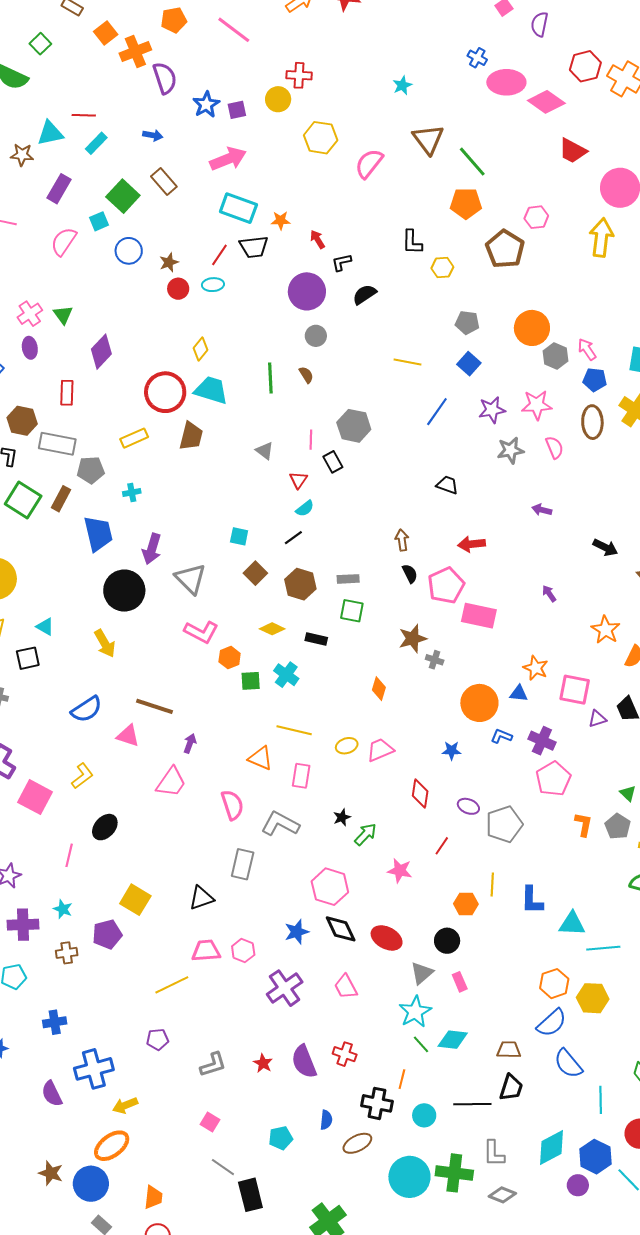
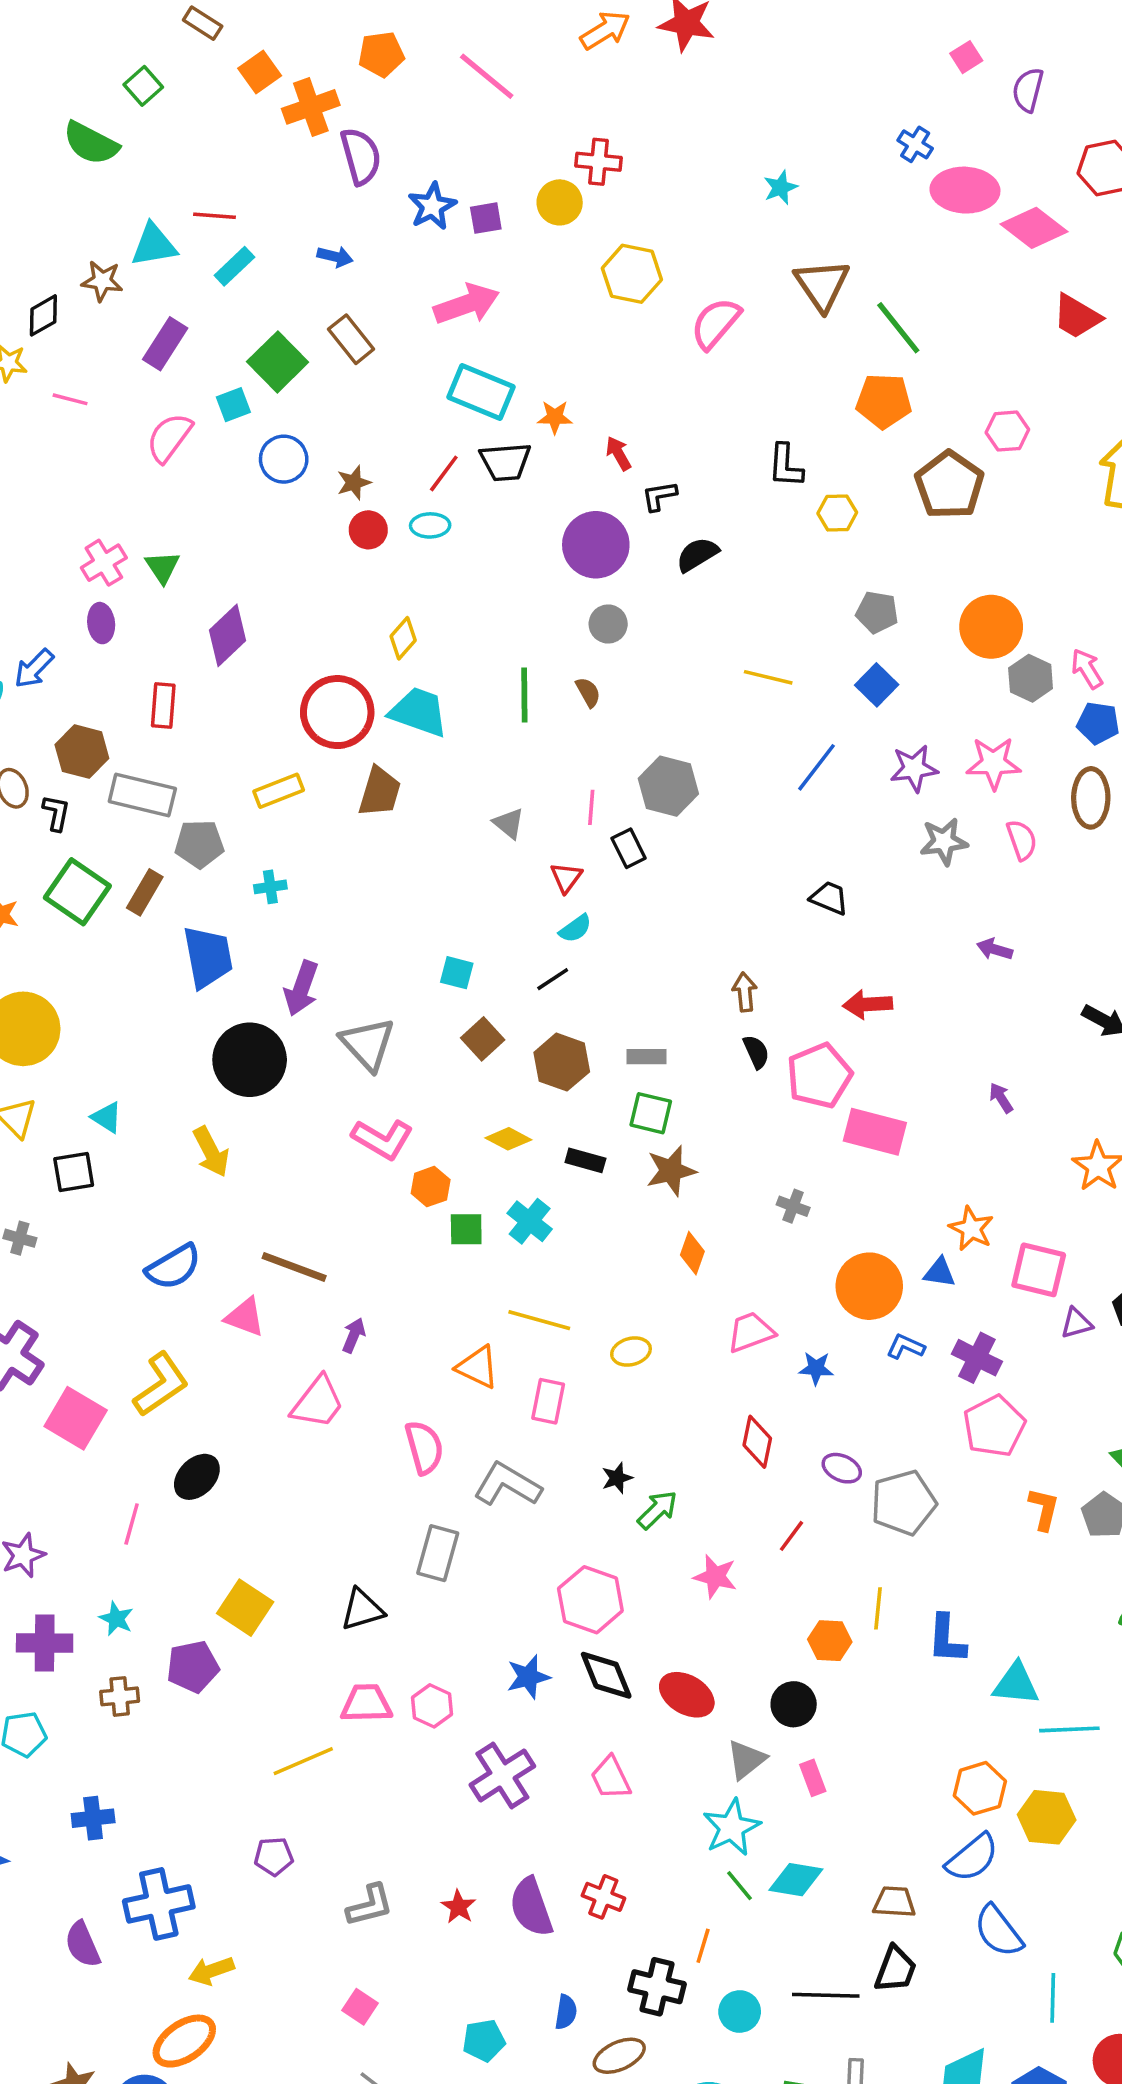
brown star: (413, 639) -> (671, 1171), moved
pink trapezoid: (380, 750) -> (751, 1332), moved
yellow L-shape: (82, 776) -> (161, 1384), size x1.4

